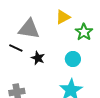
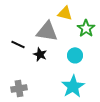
yellow triangle: (63, 17) -> (65, 13), turned 42
gray triangle: (29, 29) -> (47, 31), moved

